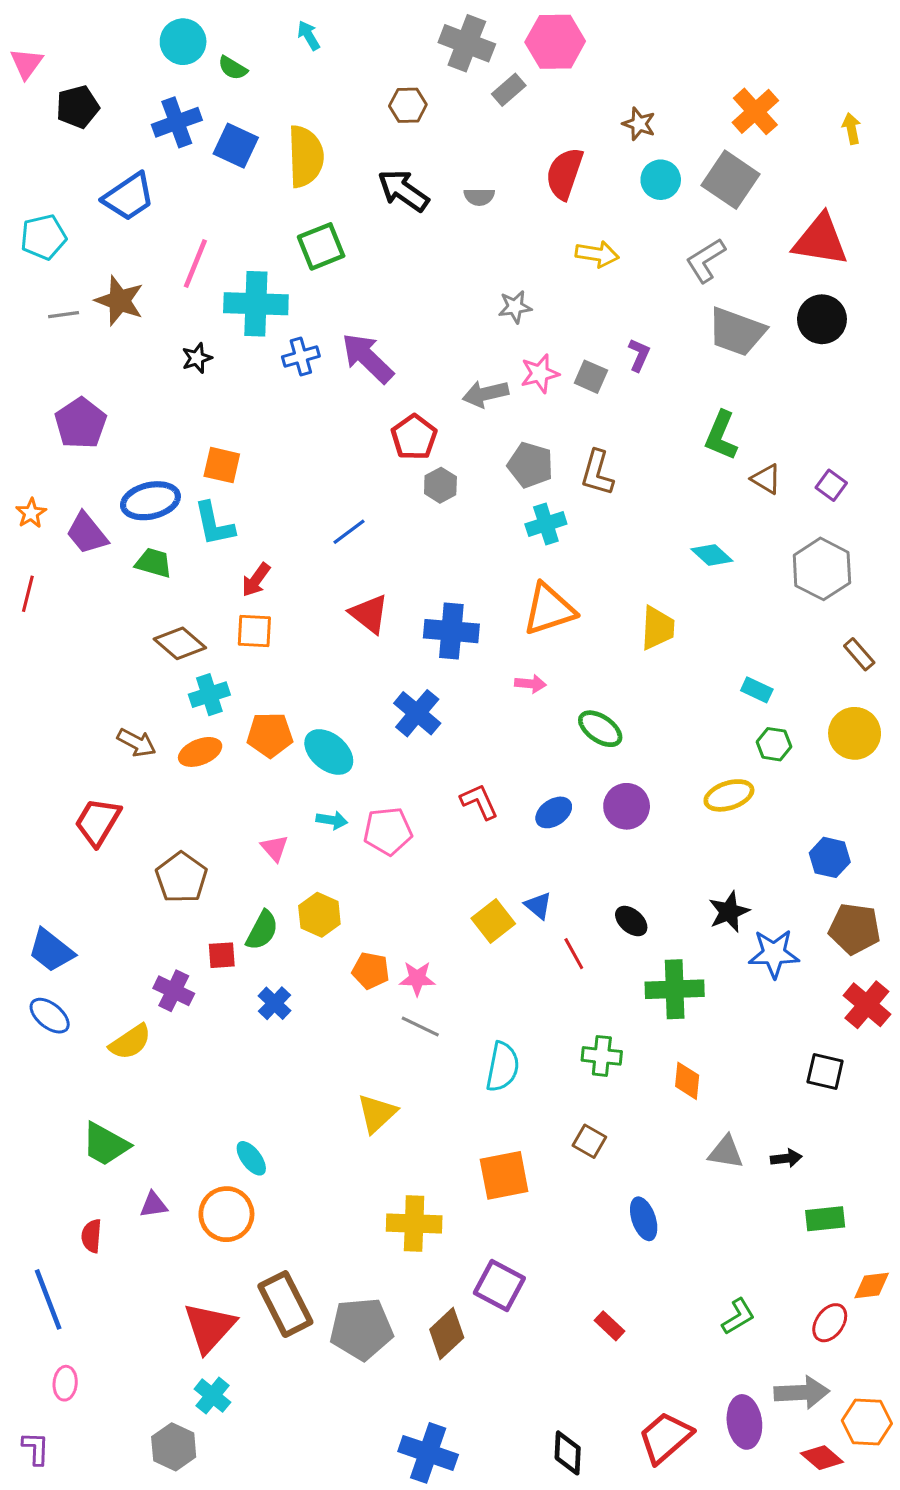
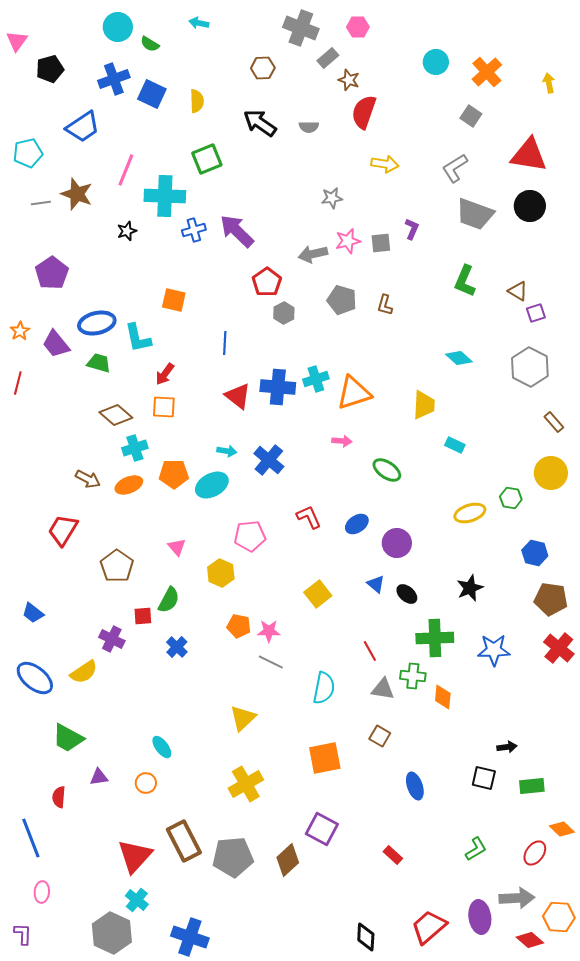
cyan arrow: (309, 35) -> (199, 23), turned -48
pink hexagon: (555, 42) -> (358, 27), size x0.6
brown star: (639, 124) -> (349, 80), moved
yellow semicircle: (306, 156) -> (197, 101), size x0.6
cyan circle: (661, 180) -> (436, 62), moved
gray square: (730, 180) -> (471, 116), size x0.6
gray square: (591, 377) -> (381, 243), turned -30
orange square: (222, 465) -> (174, 300), moved
brown L-shape: (597, 473) -> (385, 305), size x0.7
brown triangle: (766, 479) -> (518, 291), moved
purple square: (831, 485) -> (536, 313), turned 36
cyan cross: (546, 524) -> (316, 379), moved
blue line: (349, 532) -> (225, 343), turned -50
blue cross: (451, 631) -> (278, 387), moved
cyan rectangle: (757, 690) -> (455, 445), moved
green hexagon: (774, 744) -> (511, 498), moved
cyan ellipse: (329, 752) -> (212, 485), turned -68
purple circle: (627, 806) -> (397, 543), moved
cyan arrow: (332, 820) -> (227, 451), moved
blue triangle: (538, 906) -> (376, 584), moved
yellow hexagon: (319, 915) -> (221, 573), moved
blue trapezoid: (51, 950) -> (33, 613), size x0.7
red line: (574, 954) -> (370, 651), moved
blue star: (774, 954) -> (494, 650), moved
blue ellipse: (50, 1016) -> (35, 678), moved, size x1.4
green cross: (602, 1056) -> (413, 676), moved
black square: (825, 1071) -> (484, 778), moved
gray triangle: (726, 1152) -> (383, 689), moved
orange circle: (226, 1214) -> (146, 783), size x0.6
yellow cross: (414, 1223) -> (246, 784), moved, turned -32
orange diamond: (872, 1285) -> (562, 829), turned 50
gray hexagon: (174, 1447) -> (112, 933), size x1.4
blue cross: (428, 1453) -> (190, 937), moved

